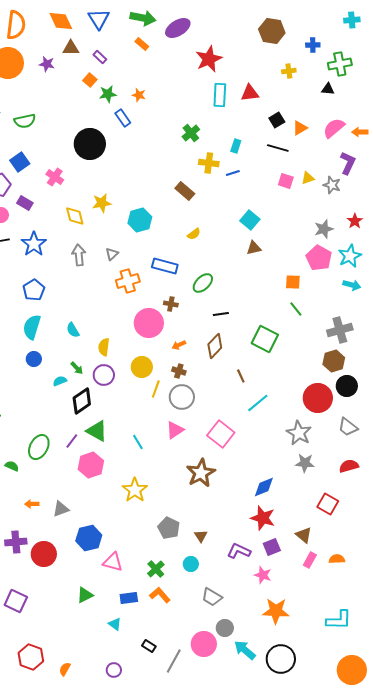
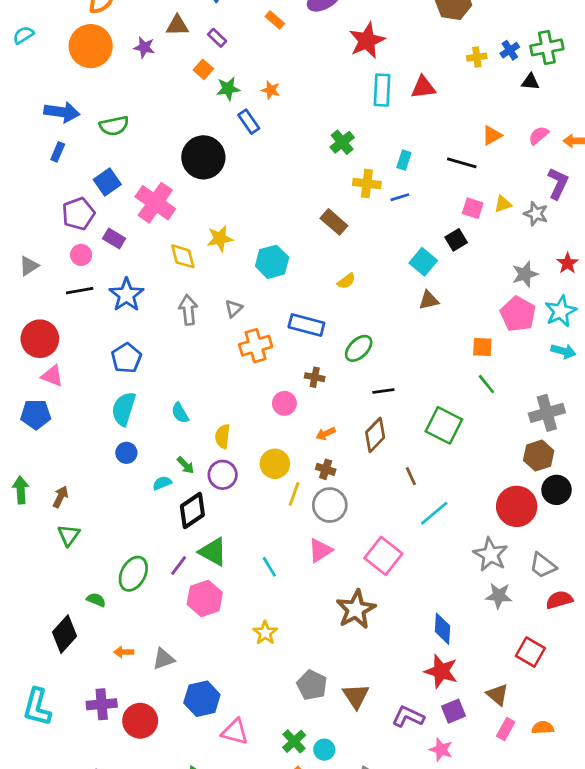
blue cross: (313, 45) -> (510, 50), moved, turned -32
black square: (277, 120) -> (456, 240), moved
pink semicircle: (334, 128) -> (539, 135), size x0.7
pink cross: (55, 177) -> (155, 203), size x1.6
pink circle: (149, 323) -> (284, 403), size x0.6
gray trapezoid: (348, 427) -> (543, 565), moved
blue diamond: (264, 487) -> (442, 629), turned -65
yellow star: (135, 490) -> (265, 633), size x0.7
brown triangle: (201, 536) -> (356, 696), size x1.5
cyan circle: (191, 564) -> (324, 750), moved

